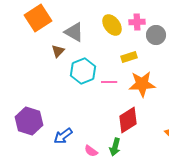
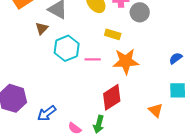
yellow rectangle: (129, 57) -> (113, 34), turned 35

